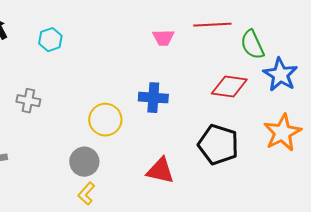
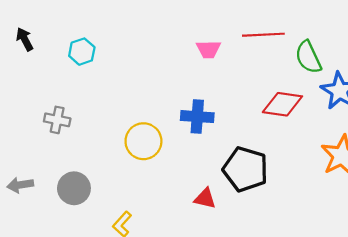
black pentagon: (218, 145) -> (245, 169), moved
gray circle: (84, 162) -> (74, 188), moved
red triangle: (160, 171) -> (205, 198), size x0.7

